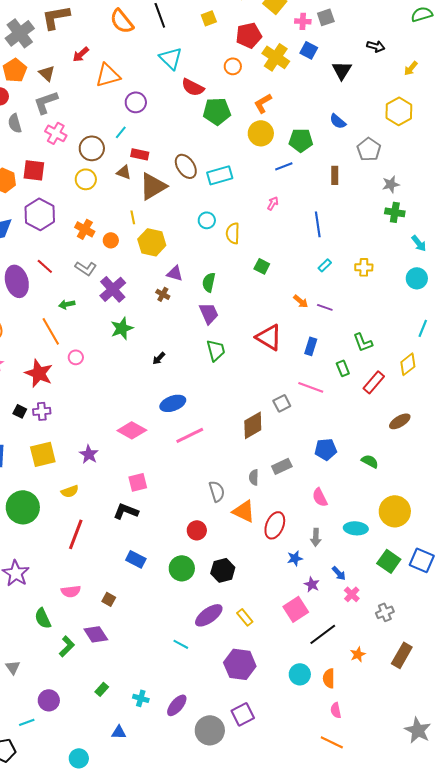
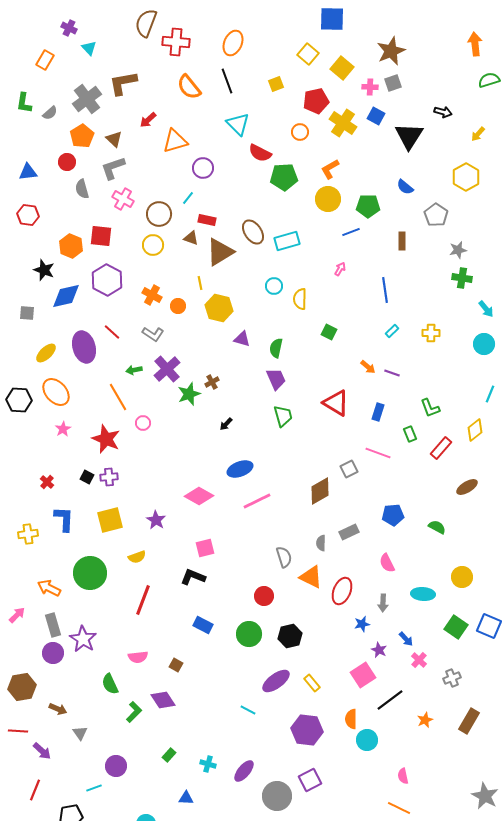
black triangle: (342, 70) -> (409, 136), size x1.4
purple cross: (113, 289) -> (167, 369), moved
brown cross: (163, 294) -> (212, 382), moved, turned 32
yellow circle: (395, 511) -> (462, 577), size x0.7
orange semicircle: (329, 678) -> (351, 719), moved

